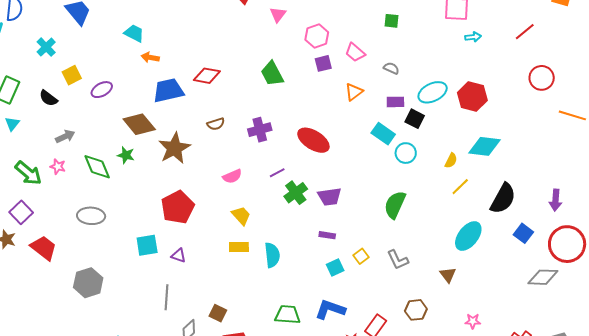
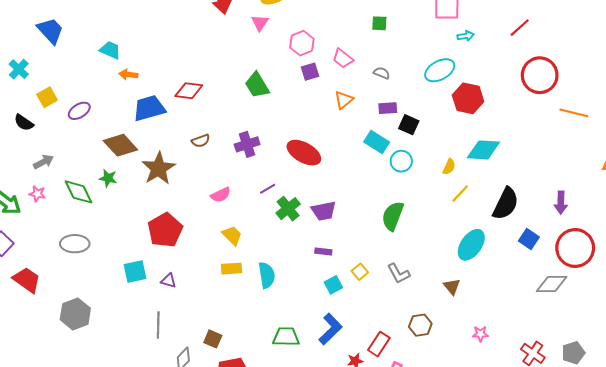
red circle: (542, 78) -> (540, 75), size x1.4
cyan ellipse: (433, 92) -> (440, 70), moved
blue L-shape: (330, 309) -> (330, 329), turned 120

